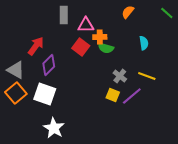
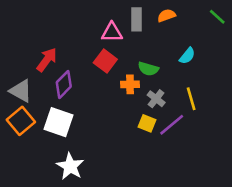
orange semicircle: (128, 12) -> (166, 15), turned 32
gray rectangle: (64, 15) -> (137, 19), moved
orange cross: (100, 37) -> (130, 84), moved
cyan semicircle: (144, 43) -> (187, 56), turned 48
green semicircle: (106, 48) -> (148, 69), moved
yellow line: (147, 76) -> (191, 99), turned 54

